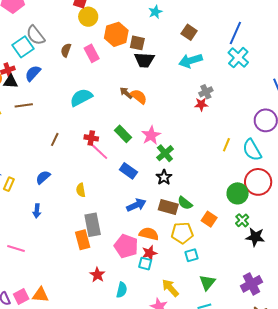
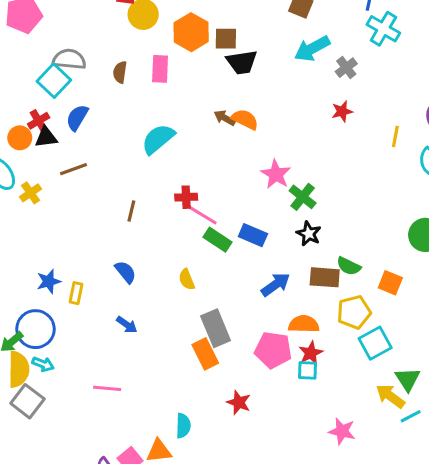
gray semicircle: (36, 35) -> (69, 59), turned 145
pink rectangle: (92, 53) -> (160, 69), turned 42
gray cross: (206, 92) -> (346, 68), moved
green rectangle: (123, 134) -> (218, 240), moved
yellow line: (226, 145) -> (395, 136), moved
blue semicircle: (43, 177) -> (126, 272), turned 105
blue arrow: (37, 211) -> (127, 325), turned -48
cyan square: (192, 255) -> (375, 343), size x1.5
yellow arrow: (170, 288) -> (390, 396), moved
cyan semicircle: (122, 290) -> (183, 426), moved

